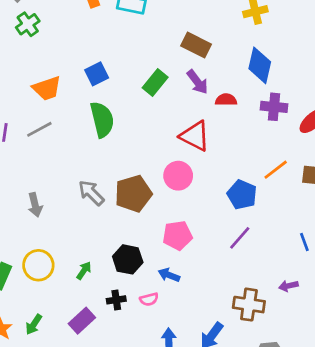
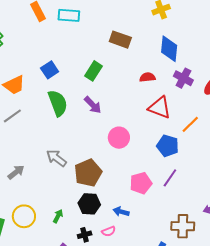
purple arrow: (197, 82) -> (93, 105), moved
purple cross: (274, 107) -> (183, 78), turned 30
red triangle: (195, 136) -> (160, 108), moved
brown pentagon: (133, 194) -> (88, 173), moved
gray arrow: (35, 205) -> (16, 172), turned -108
pink pentagon: (177, 235) -> (141, 183), moved

